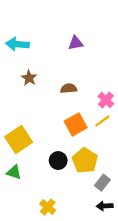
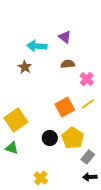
purple triangle: (76, 43) -> (65, 37), turned 48
cyan arrow: (17, 44) -> (37, 46), moved
brown semicircle: (69, 88) -> (68, 64), moved
pink cross: (106, 100) -> (87, 79), moved

